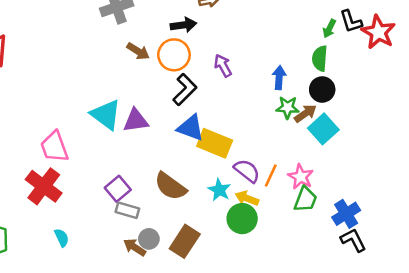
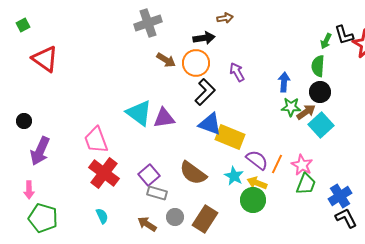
red cross: (44, 186) -> (104, 173), moved
brown arrow: (135, 247) -> (147, 224), moved

